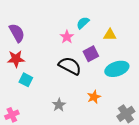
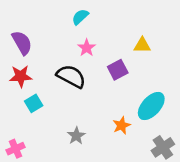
cyan semicircle: (83, 23) -> (80, 17), moved
black semicircle: (70, 66) -> (71, 76), moved
cyan ellipse: (117, 69) -> (151, 106), moved, turned -30
cyan square: (26, 80) -> (34, 103), turned 32

